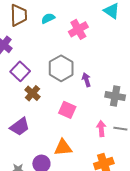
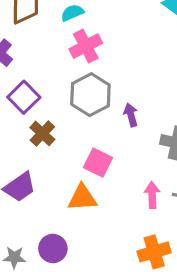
pink cross: (78, 29) -> (86, 46), moved
orange triangle: (63, 147) -> (82, 198), moved

